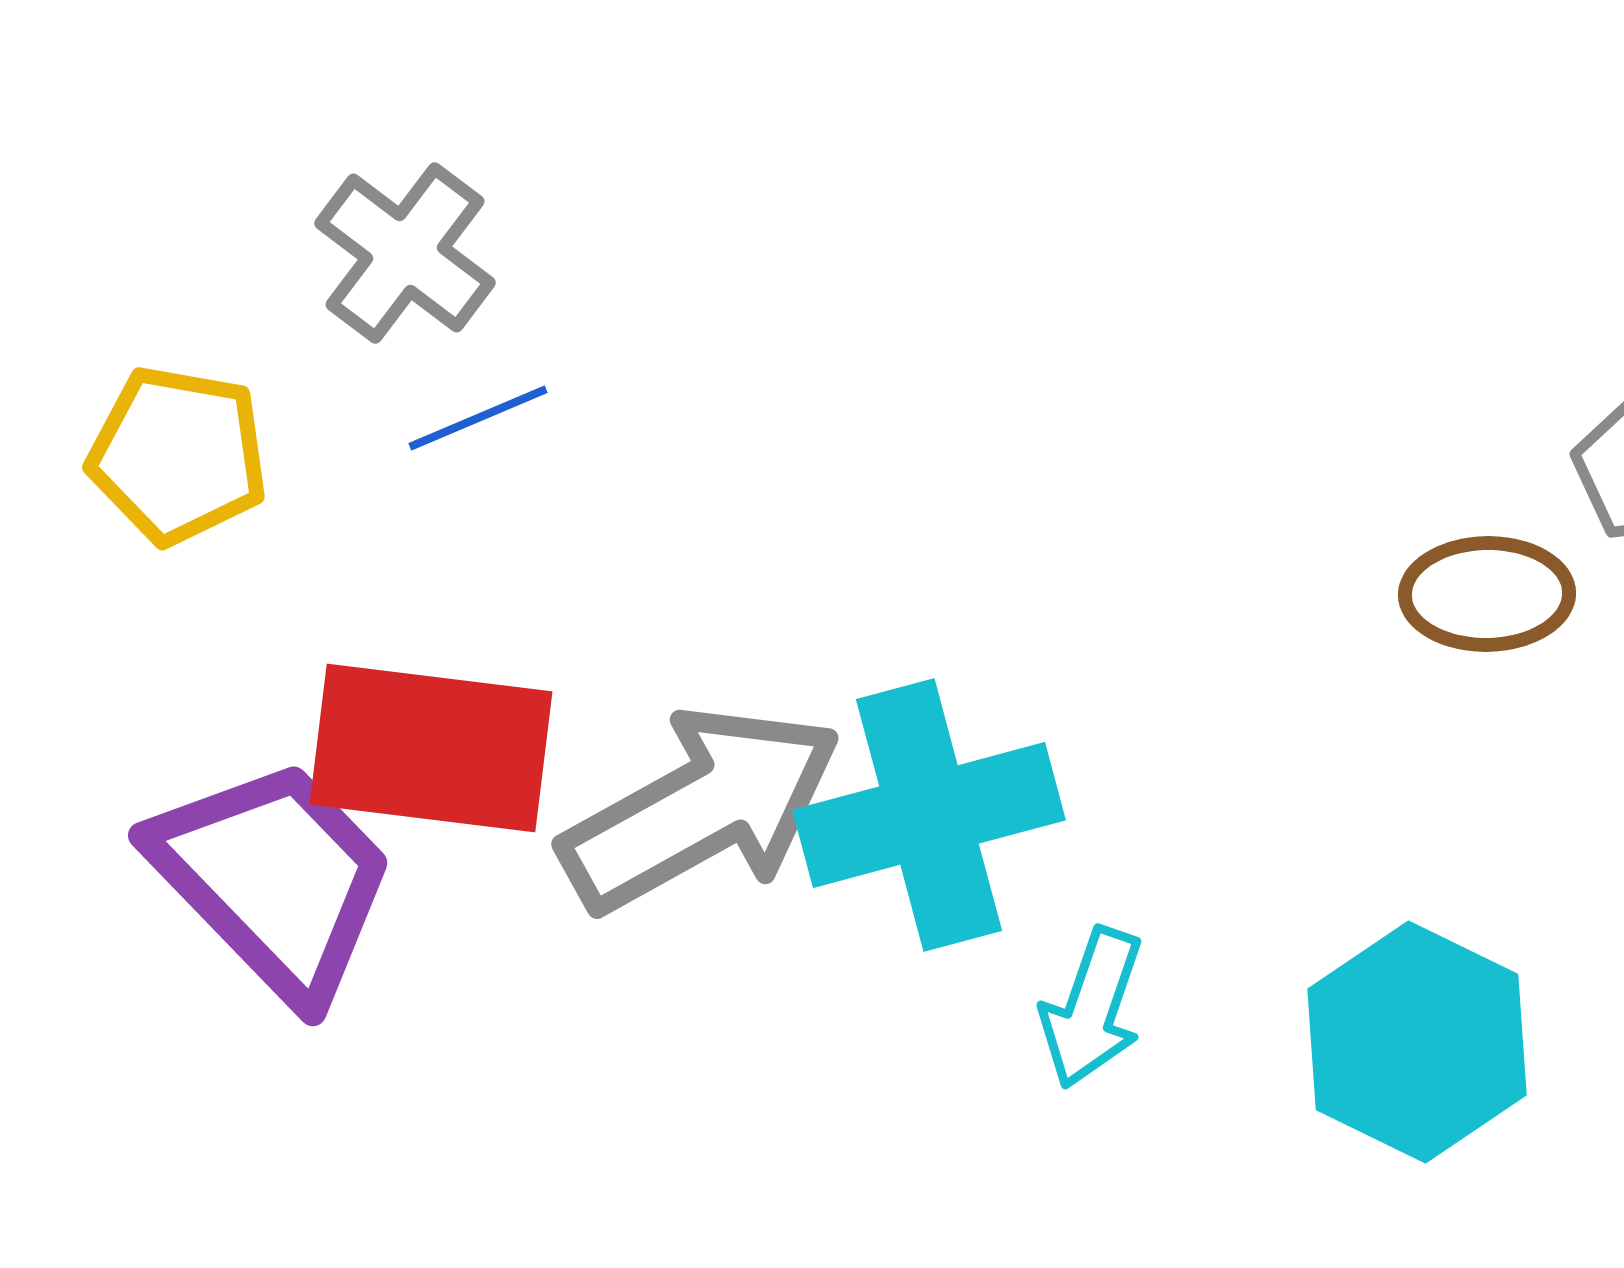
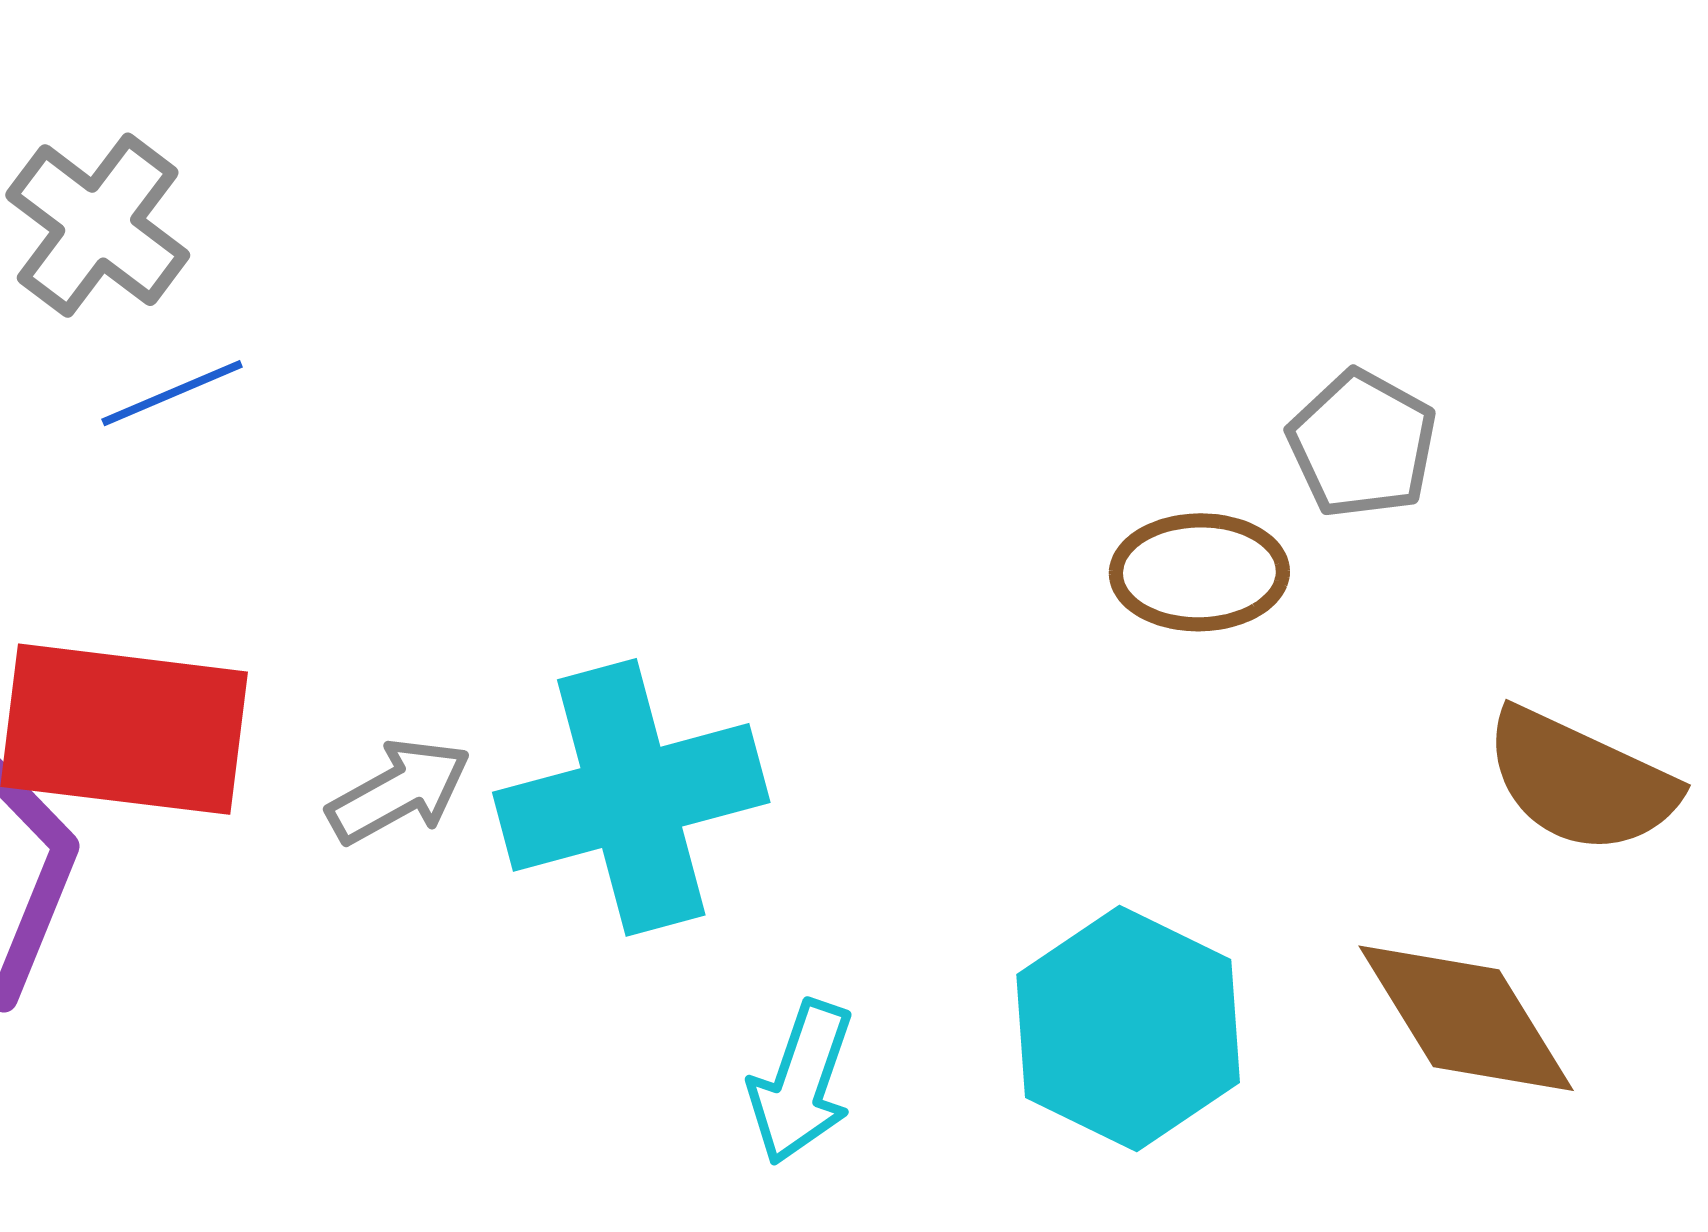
gray arrow: (701, 809) -> (399, 791), size x0.5
cyan arrow: (1092, 1008) -> (801, 1082), moved

